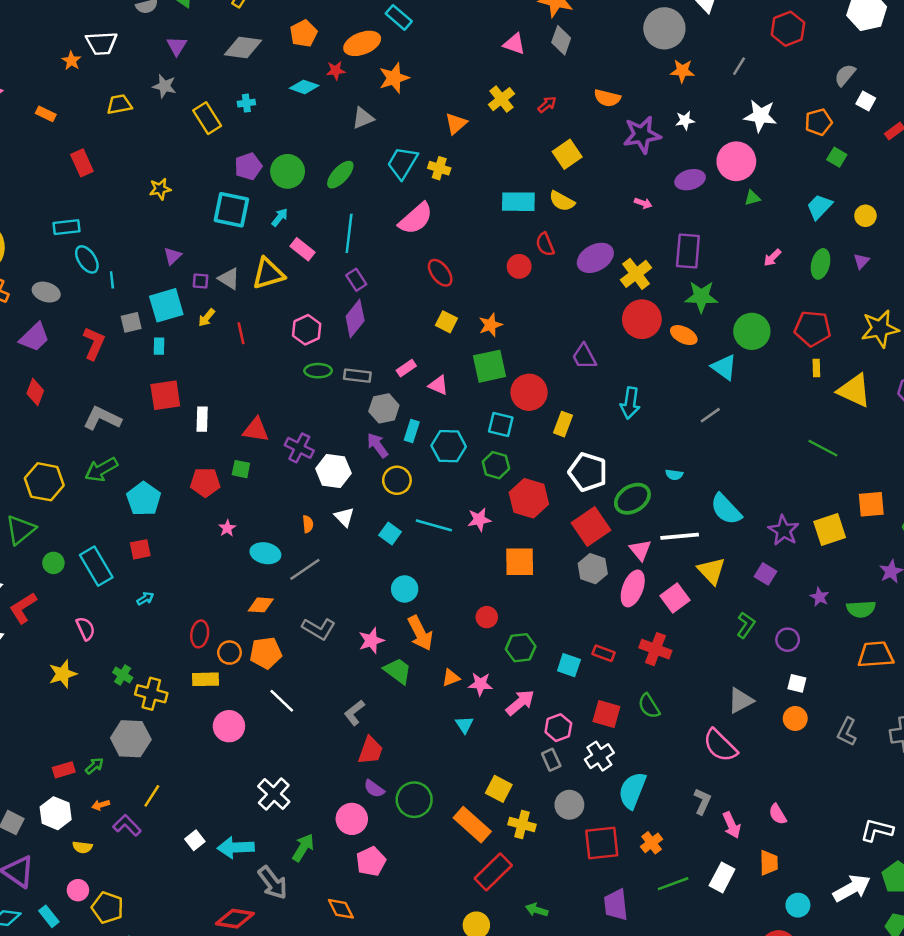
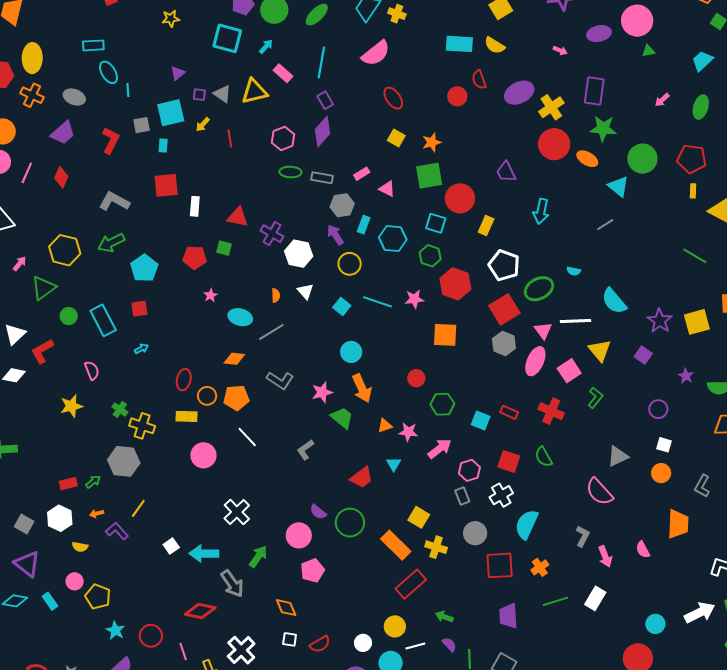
green L-shape: (746, 625) -> (595, 398), moved
red trapezoid: (370, 750) -> (362, 478), moved, turned 30
orange trapezoid: (769, 863) -> (678, 524), moved, size x1.4

